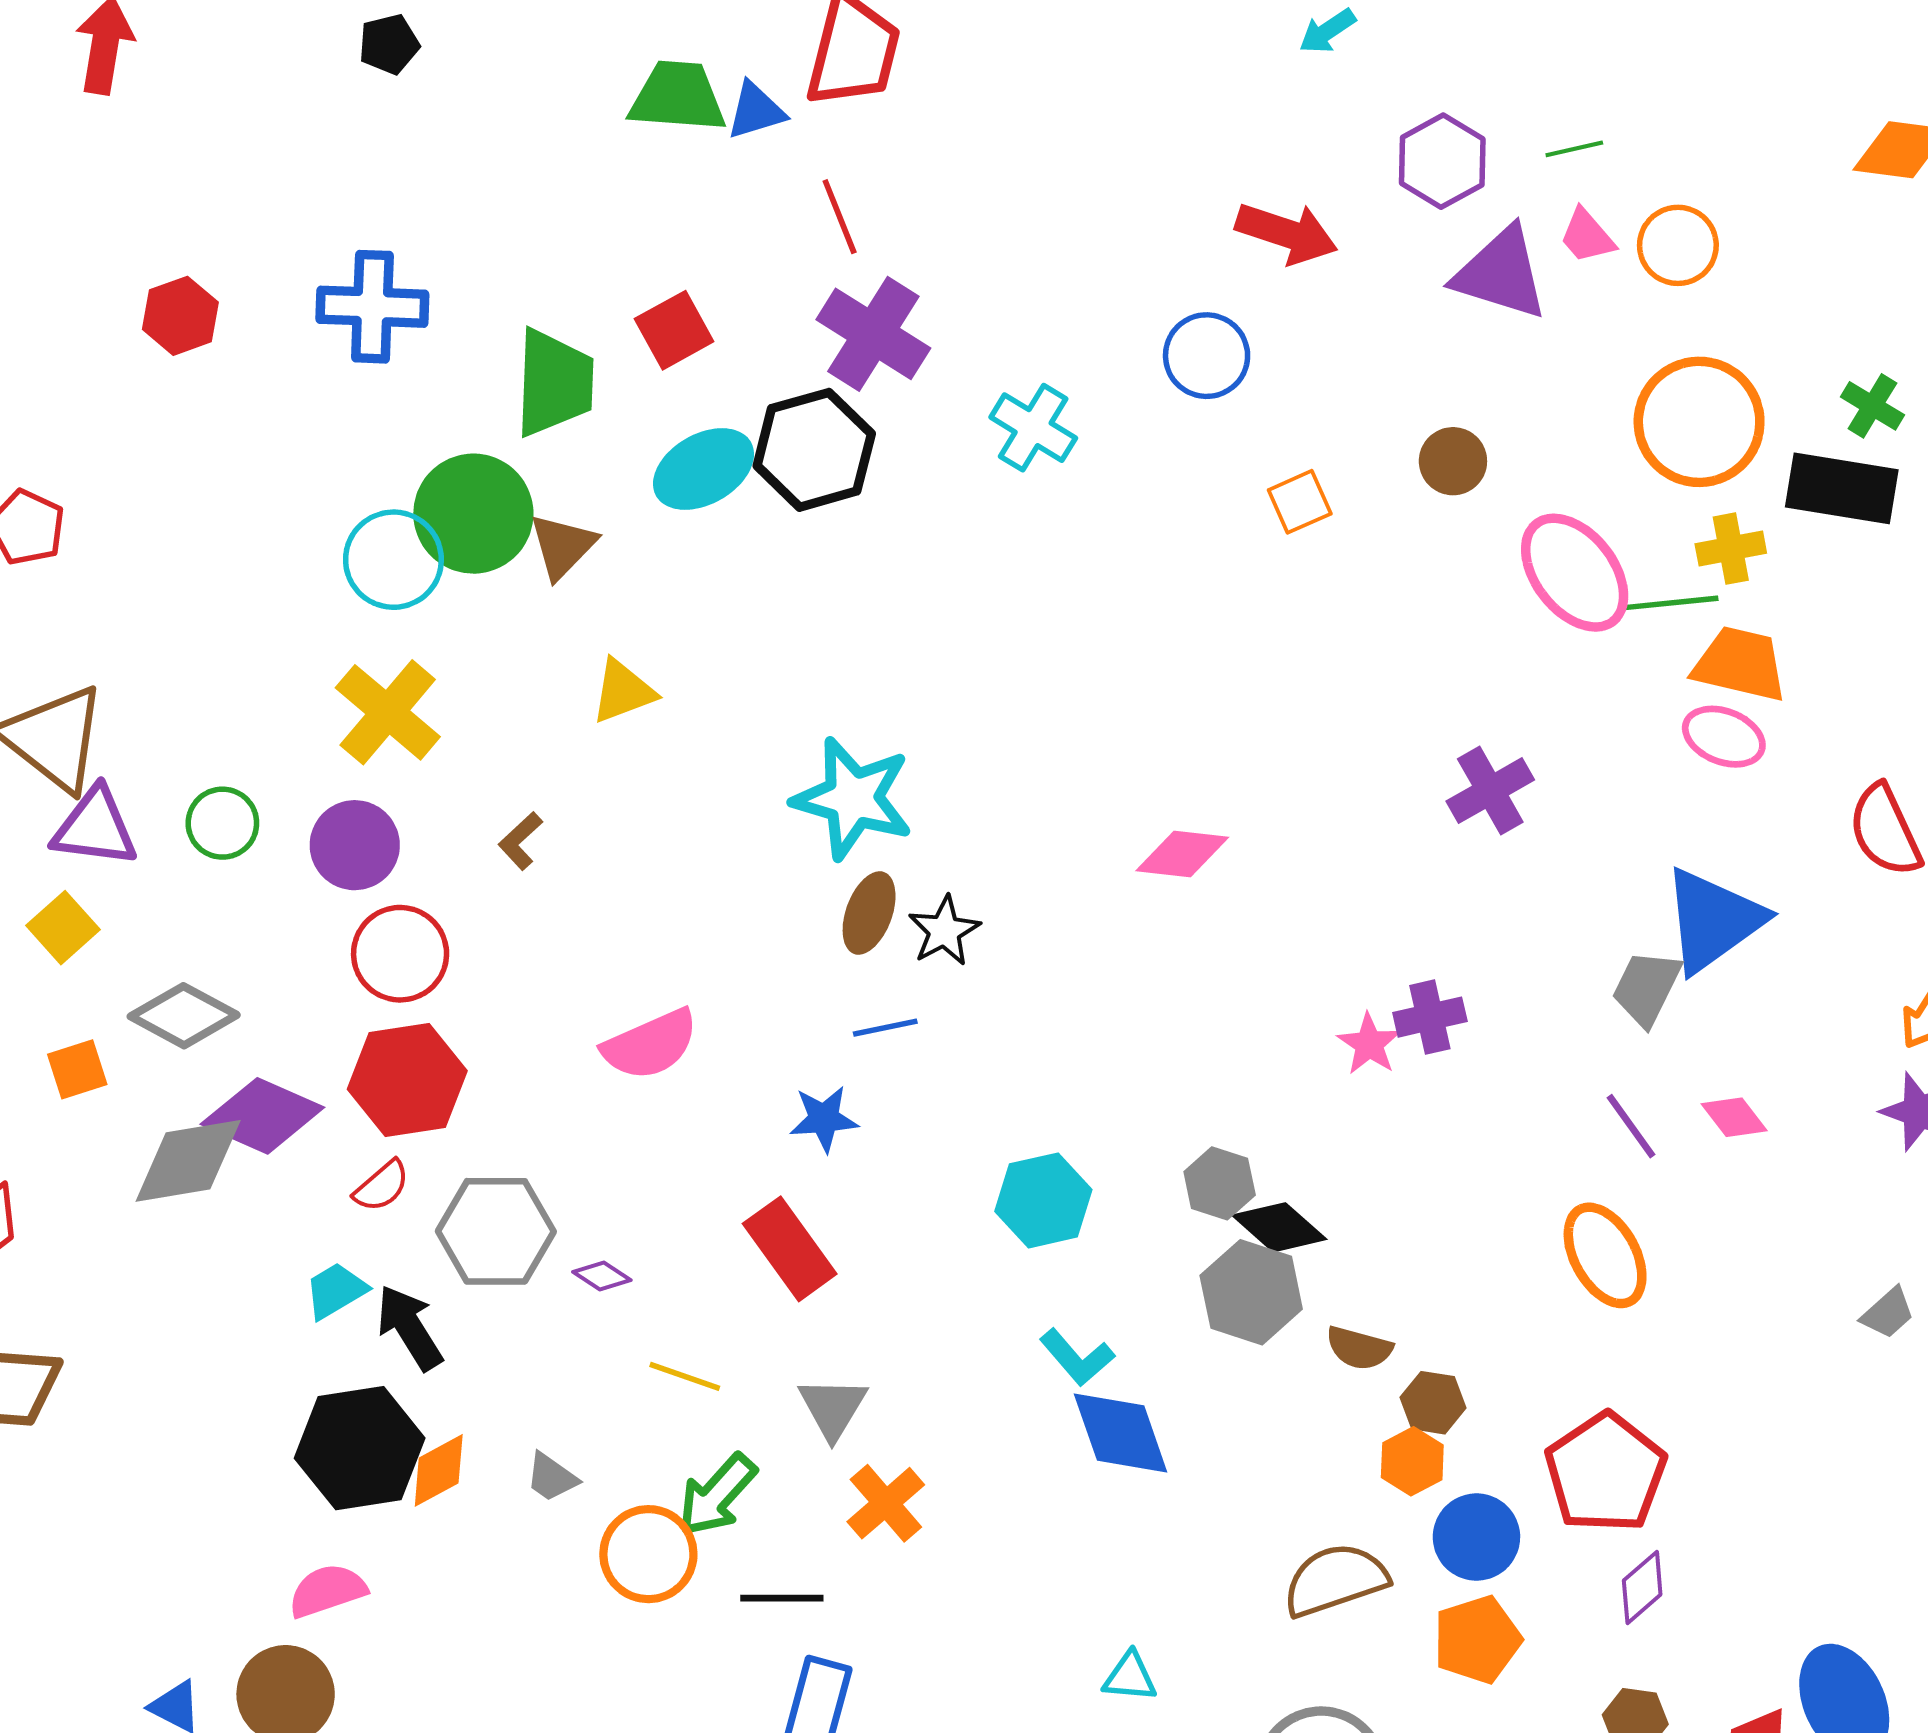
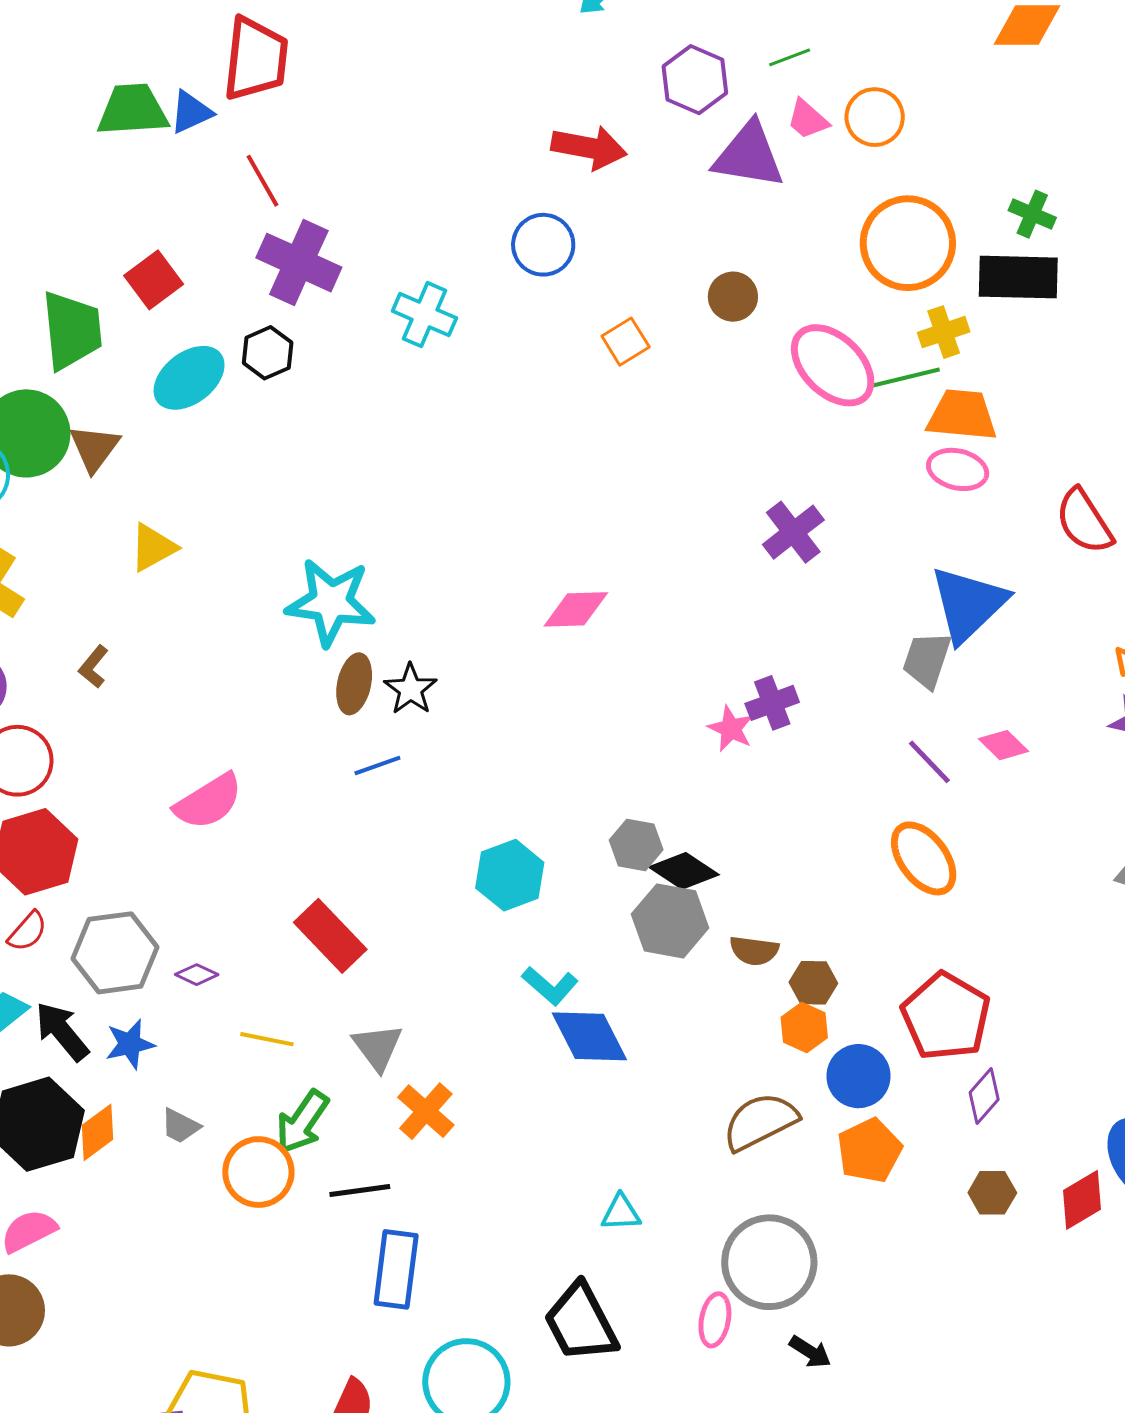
black hexagon: (814, 450) -> (268, 353), size x0.6
blue star: (824, 1119) -> (130, 1044), moved

